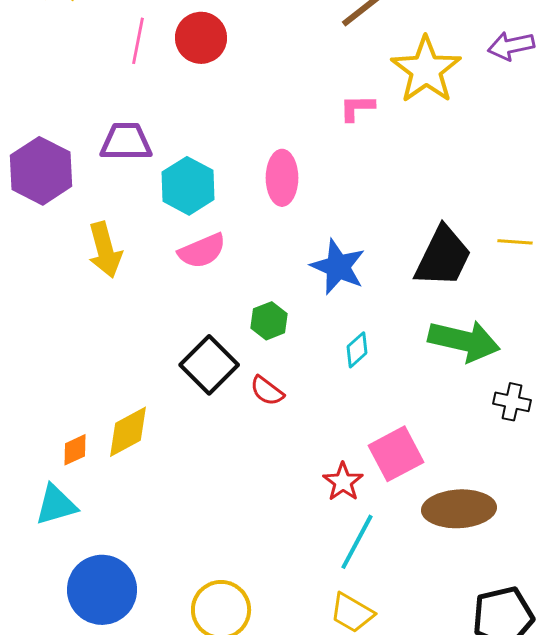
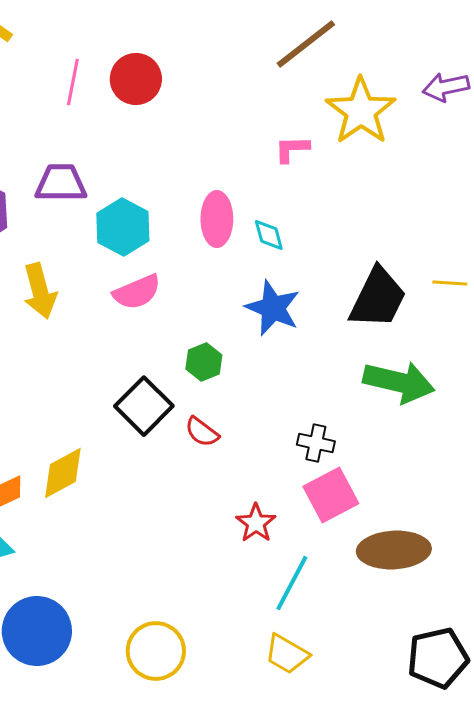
cyan diamond: (357, 350) -> (269, 235), moved, turned -63
black cross: (512, 402) -> (316, 443), moved
red star: (343, 482) -> (256, 523), moved

